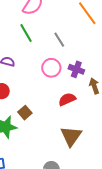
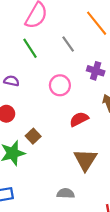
gray line: (59, 40) -> (68, 44), moved
purple cross: (76, 69) -> (96, 71), moved

